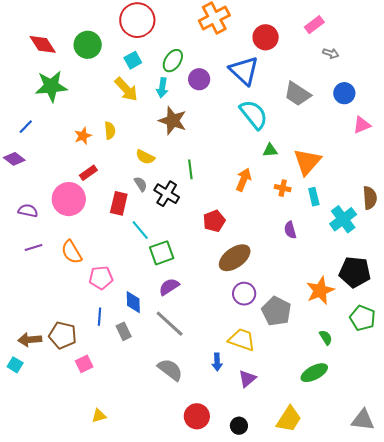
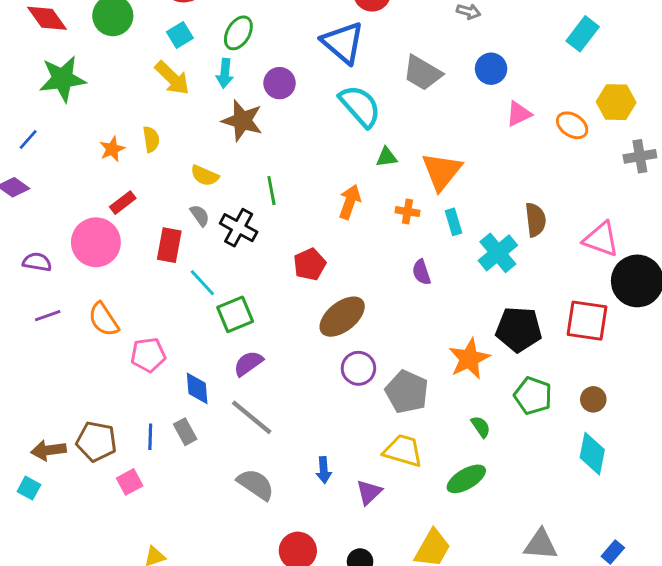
purple circle: (199, 79) -> (280, 83), moved
blue line: (99, 317) -> (150, 437), moved
yellow trapezoid: (242, 340) -> (403, 451), moved

